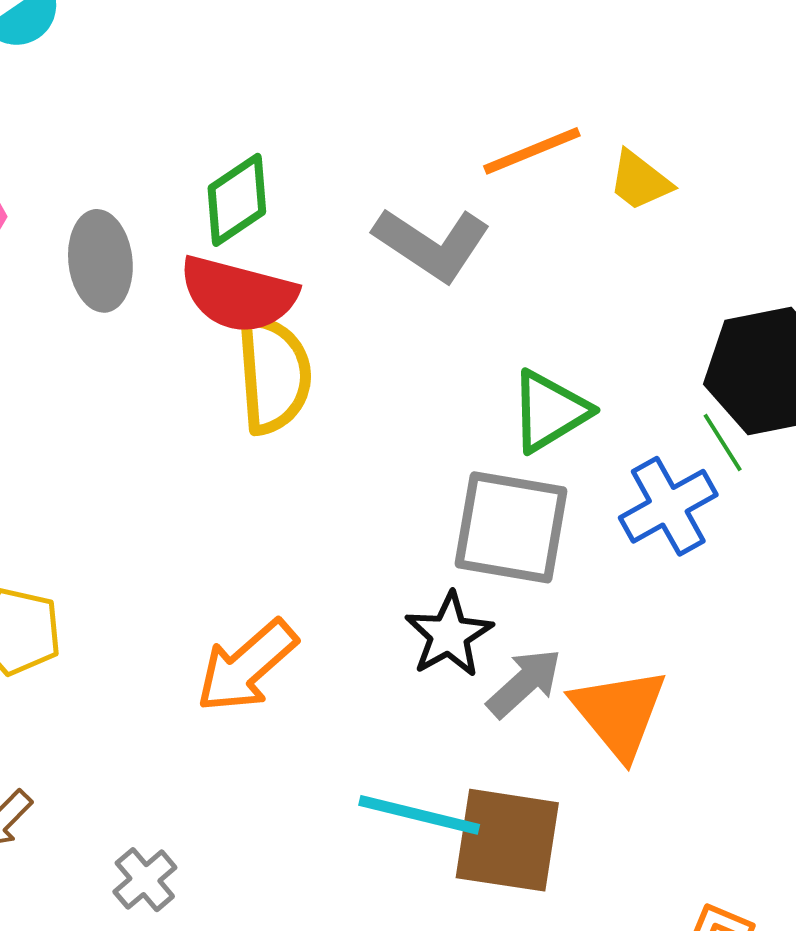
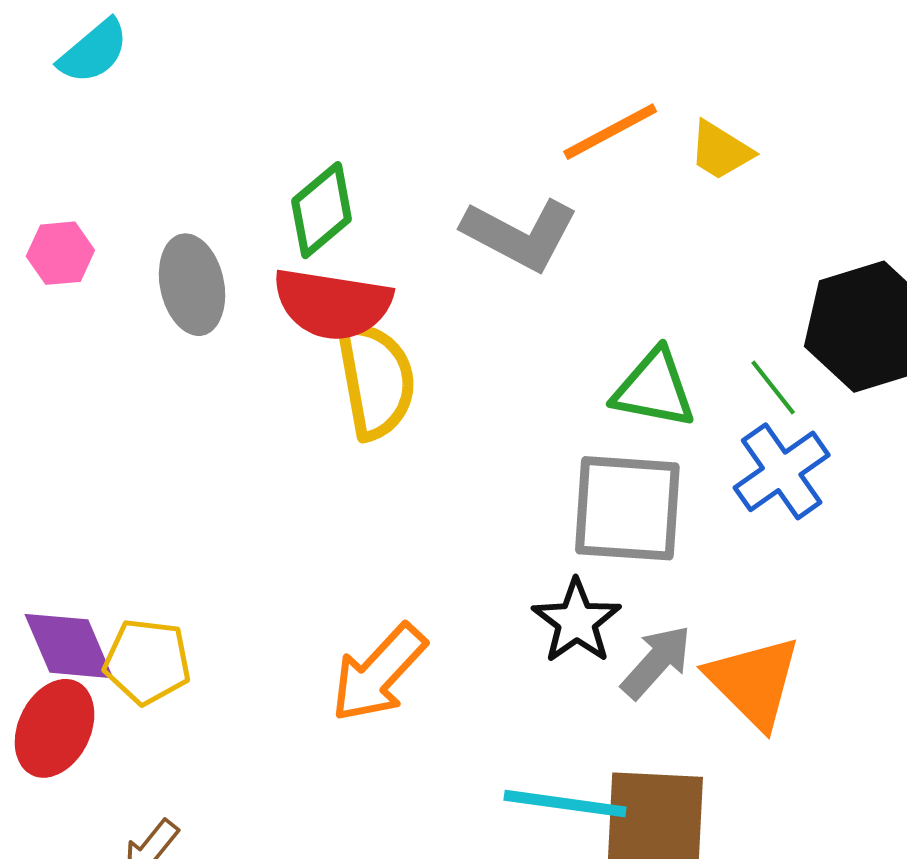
green triangle: (550, 411) -> (654, 389), turned 48
green line: (723, 442) -> (773, 387), moved

